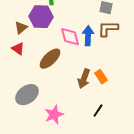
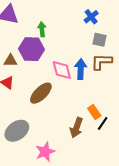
brown triangle: (21, 28) -> (11, 61), turned 40
brown arrow: (84, 79) -> (76, 128), moved
black line: (98, 111) -> (103, 123), moved

